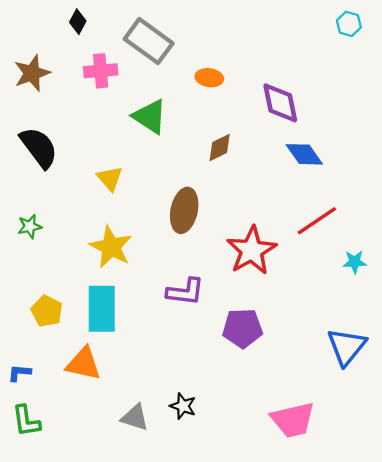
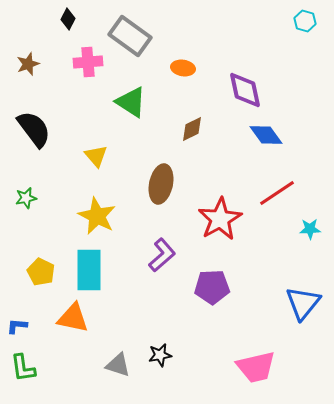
brown star: (32, 73) -> (28, 64), size x0.7
purple L-shape: (185, 292) -> (162, 255), turned -48
black star: (183, 406) -> (160, 355), turned -30

